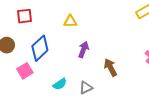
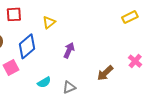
yellow triangle: (70, 21) -> (49, 22), moved, turned -40
brown arrow: (110, 67) -> (105, 73), moved, turned -108

